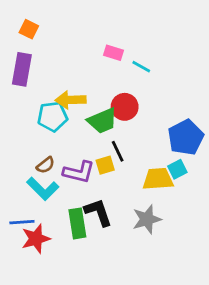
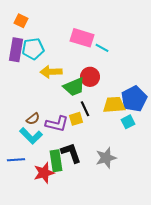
pink rectangle: (114, 53) -> (82, 38), size x1.6
cyan pentagon: (52, 117) -> (33, 49), moved
yellow trapezoid: (158, 179) -> (114, 105), moved
red star: (36, 239) -> (44, 173), moved

